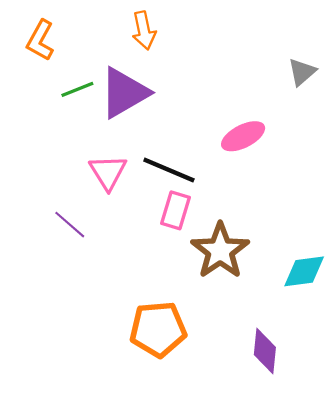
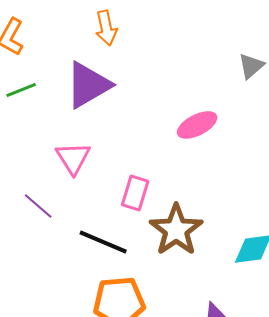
green line: (77, 89) -> (21, 90), moved
black line: (169, 170) -> (103, 242), moved

